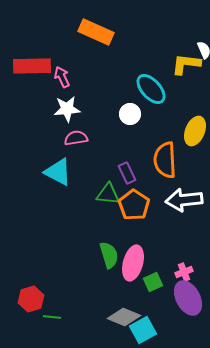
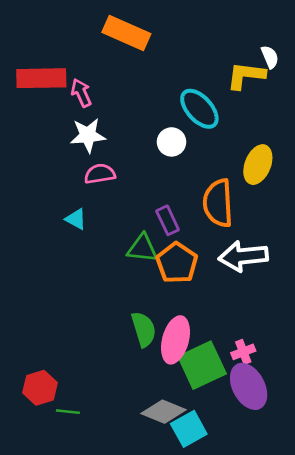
cyan triangle: (58, 172) -> (76, 219), size x0.6
green square: (153, 282) -> (202, 365), size x1.8

